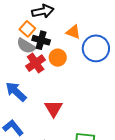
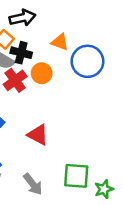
red triangle: (54, 108) -> (38, 135), turned -30

